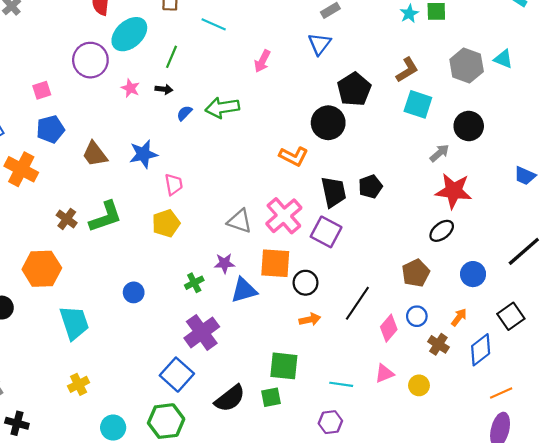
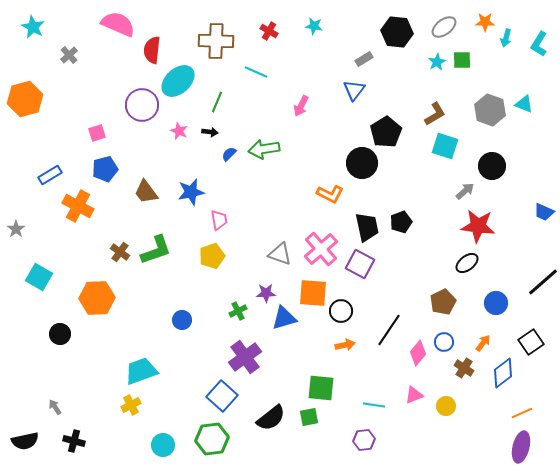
cyan trapezoid: (74, 323) -> (141, 371), moved, turned -92

